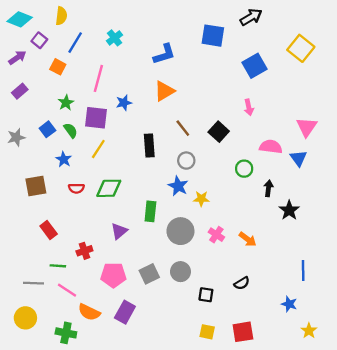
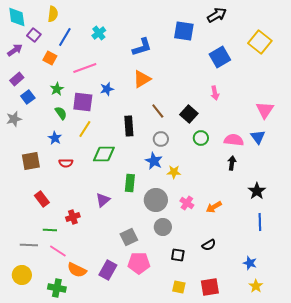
cyan diamond: (20, 19) -> (17, 17), turned 60
pink line: (98, 78) -> (85, 68), turned 55
blue square: (47, 129) -> (28, 97), moved
pink semicircle: (271, 147) -> (234, 140), moved
green circle: (244, 169) -> (201, 138), moved
green diamond: (109, 188) -> (104, 154), moved
black star: (289, 210) -> (257, 191), moved
orange arrow: (248, 239) -> (214, 207), turned 112
blue line: (303, 270) -> (260, 222), moved
gray circle: (180, 272) -> (163, 227), moved
pink pentagon: (113, 275) -> (139, 263), moved
yellow star: (309, 331) -> (256, 286), moved

